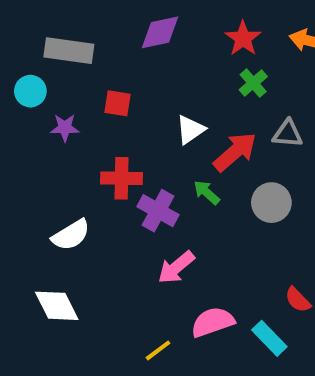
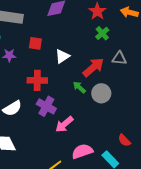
white triangle: (190, 130) -> (62, 56), moved
gray circle: (271, 203) -> (101, 93), moved
purple cross: (158, 211) -> (46, 106), moved

